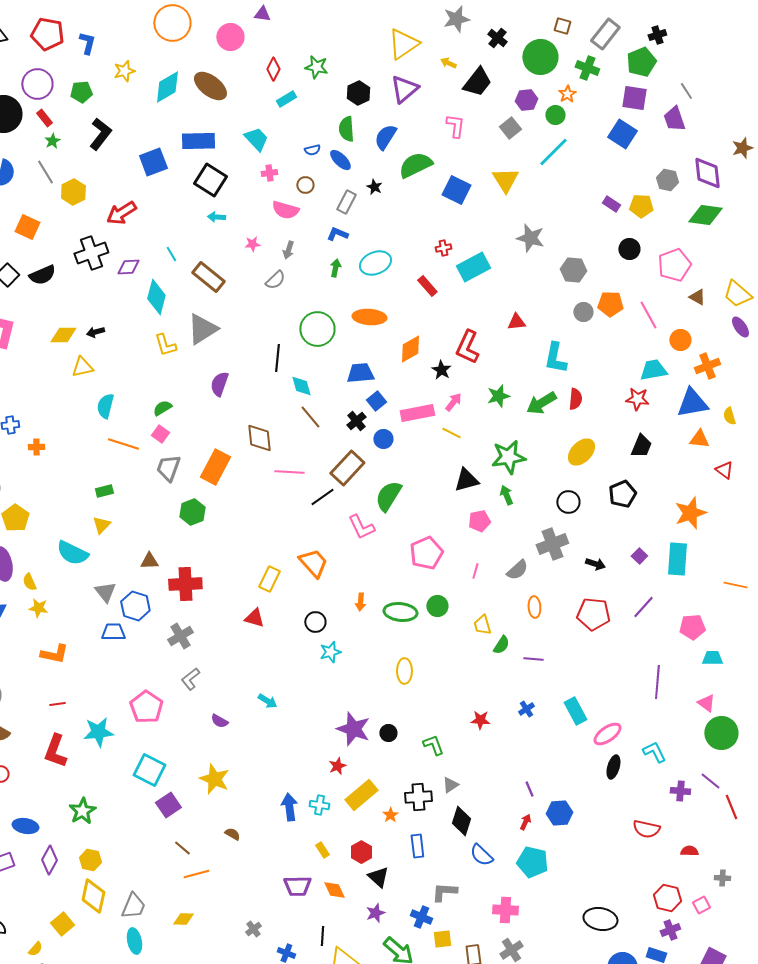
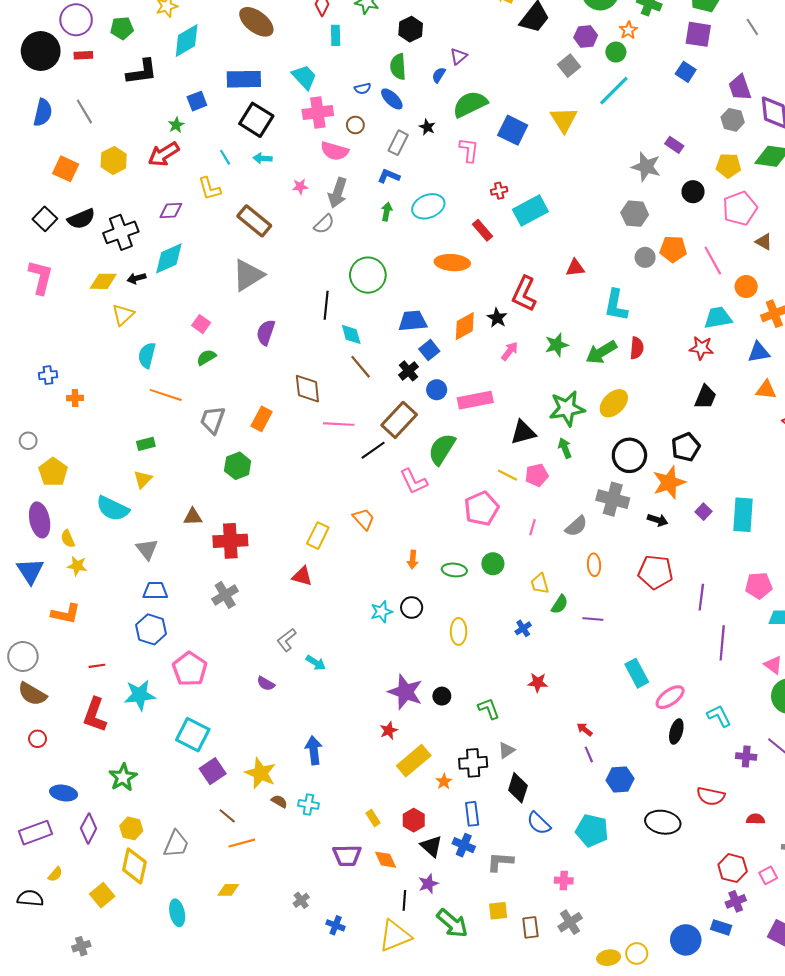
cyan diamond: (167, 87) -> (187, 41), moved
purple triangle: (404, 89) -> (459, 56), moved, size x0.6
cyan rectangle: (286, 99) -> (336, 35), turned -60
red rectangle: (44, 118) -> (83, 55), turned -54
purple trapezoid: (674, 119) -> (740, 87), moved
pink L-shape: (455, 126) -> (469, 150), moved
black L-shape: (100, 134) -> (142, 72), turned 44
blue square: (622, 134) -> (686, 72), size x0.7
blue semicircle: (385, 137) -> (439, 75), size x0.6
green star: (52, 141) -> (176, 125), moved
blue square: (153, 162) -> (197, 101), size x0.7
pink cross: (269, 173) -> (318, 113), size x1.8
yellow hexagon: (73, 192) -> (114, 160), moved
yellow pentagon: (641, 206) -> (728, 166), moved
gray star: (530, 238) -> (646, 167), moved
gray arrow: (288, 250) -> (338, 193), size x1.6
black cross: (91, 253) -> (121, 232), moved
cyan line: (171, 254) -> (225, 157), moved
cyan diamond: (156, 297) -> (169, 258), moved, turned 52
orange ellipse: (369, 317) -> (452, 263), moved
yellow L-shape: (165, 345) -> (209, 189), moved
orange diamond: (410, 349) -> (465, 326), moved
yellow triangle: (82, 367) -> (123, 315), turned -30
blue triangle: (692, 403) -> (759, 352), size x0.7
pink rectangle: (417, 413) -> (475, 400), moved
yellow line: (451, 433) -> (508, 475), moved
pink square: (160, 434) -> (201, 324), moved
yellow ellipse: (581, 452) -> (614, 403), moved
orange rectangle: (215, 467) -> (262, 419), size x0.7
black circle: (568, 502) -> (629, 455), size x1.4
orange star: (690, 513) -> (669, 482), moved
gray cross: (552, 544) -> (613, 499), turned 36
orange trapezoid: (313, 563) -> (364, 519), size x0.7
blue hexagon: (135, 606) -> (151, 629), moved
purple line: (643, 607) -> (701, 597), moved, turned -35
green ellipse: (400, 612) -> (454, 570), size x0.7
black circle: (315, 622) -> (412, 607), moved
orange L-shape: (54, 654) -> (66, 614), moved
gray L-shape: (190, 679) -> (287, 640), moved
blue cross: (526, 709) -> (523, 628), moved
yellow star: (214, 779) -> (261, 773), moved
cyan cross: (319, 805) -> (308, 804), moved
blue arrow: (289, 807) -> (314, 750), moved
red arrow: (525, 822) -> (585, 729), moved, turned -77
gray trapezoid: (133, 906) -> (176, 844), moved
pink cross: (505, 910) -> (564, 881), size x0.7
blue cross: (421, 917) -> (464, 845), moved
black ellipse: (600, 919) -> (663, 822), moved
black line: (322, 936) -> (404, 900), moved
yellow semicircle: (35, 949) -> (55, 874), moved

